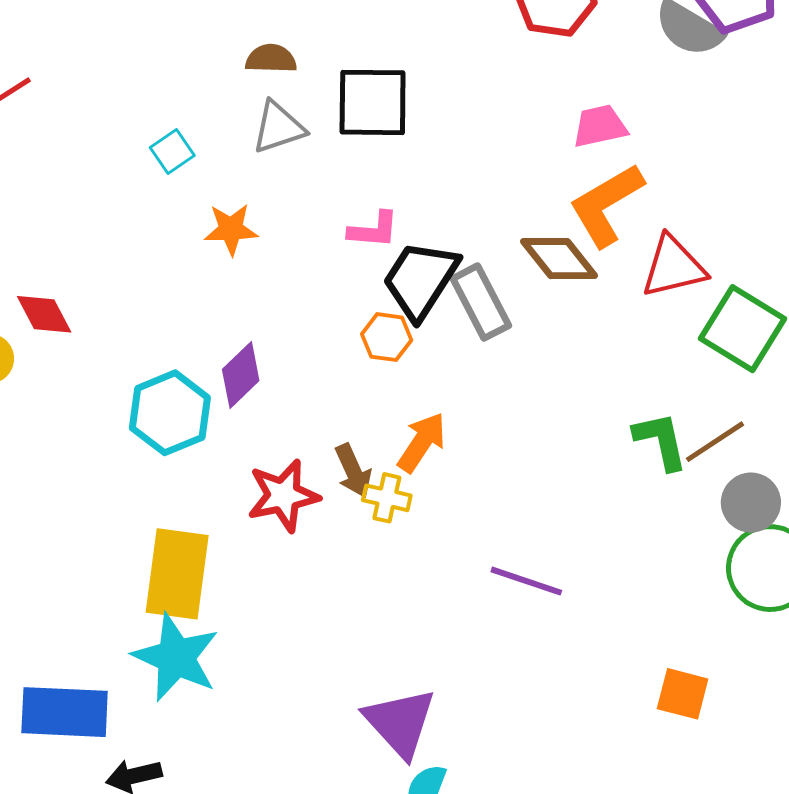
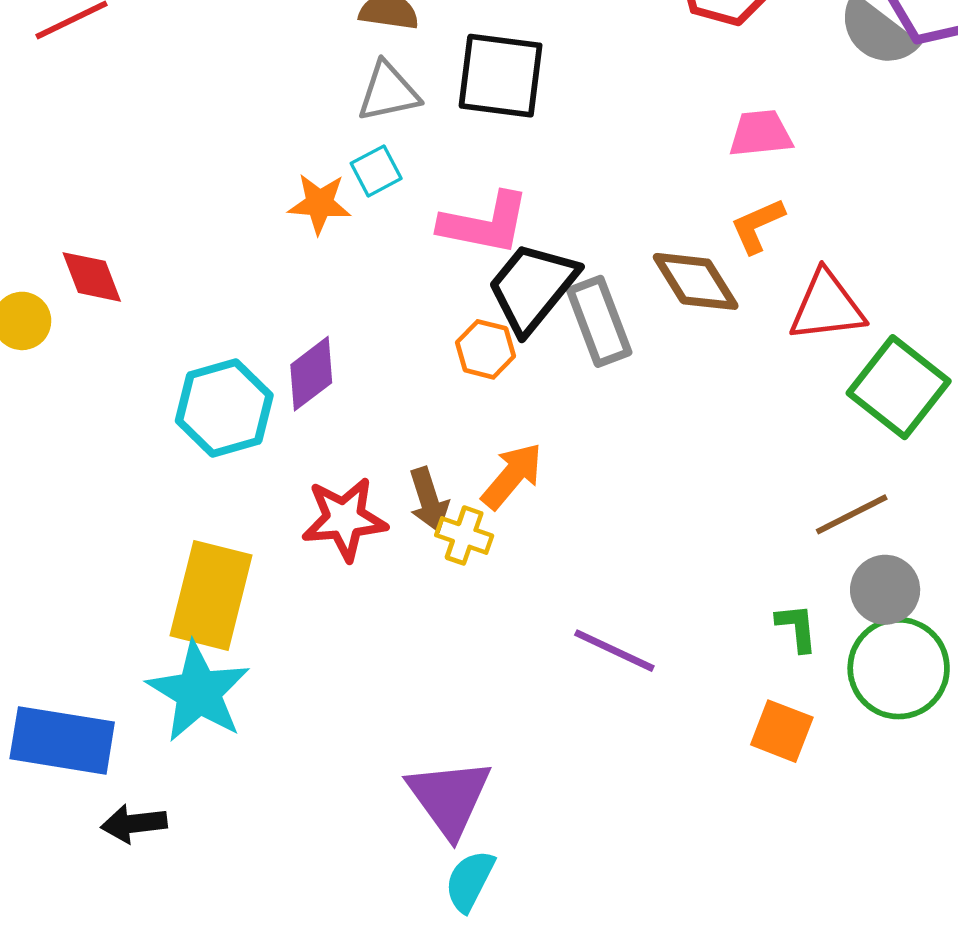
cyan square: (172, 151) -> (376, 171), moved
orange L-shape: (606, 205) -> (757, 226), size x0.6
pink L-shape: (374, 230) -> (485, 223), size x1.5
green L-shape: (661, 441) -> (797, 628), moved, size x0.7
orange square: (683, 694) -> (782, 731), moved

